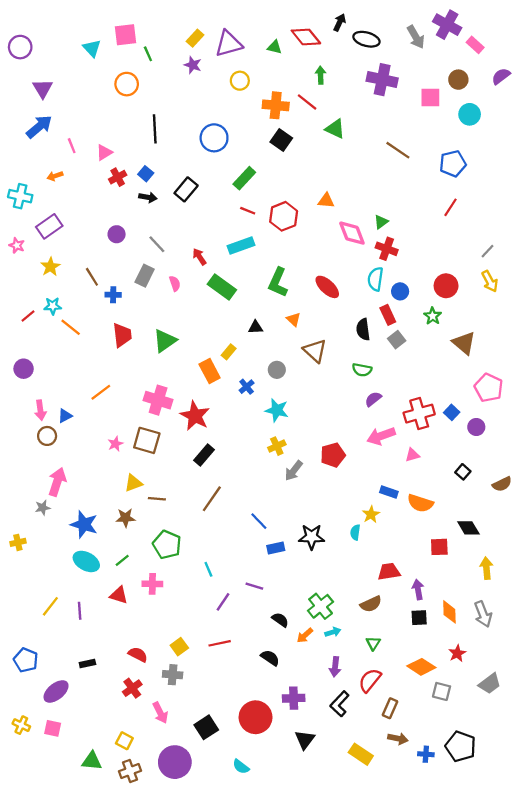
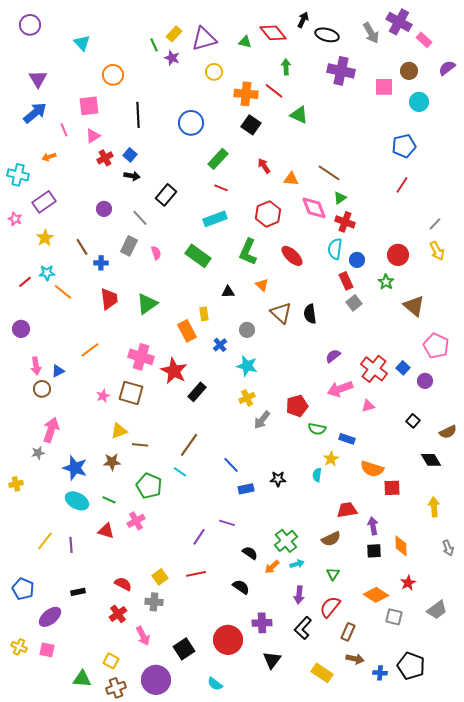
pink square: (126, 35) -> (89, 106), moved
purple circle: (20, 47) -> (30, 25), moved
green line: (148, 54) -> (154, 45), moved
brown line: (398, 150) -> (329, 173), moved
black rectangle: (186, 189) -> (166, 195), moved
red hexagon: (284, 216) -> (268, 214), moved
red arrow: (199, 257) -> (264, 166), moved
black semicircle: (363, 329) -> (310, 314), moved
yellow rectangle: (229, 352) -> (204, 314), turned -48
green semicircle: (362, 370) -> (317, 429), moved
red cross: (419, 414) -> (374, 369), turned -36
black rectangle: (204, 455) -> (197, 392), moved
orange semicircle: (420, 503) -> (372, 469), moved
black diamond: (468, 528) -> (431, 460), moved
black star: (312, 537) -> (278, 479), size x0.7
green line: (122, 560) -> (109, 500), turned 64
cyan line: (208, 569) -> (180, 472), moved, turned -32
pink cross: (152, 584) -> (136, 521), turned -30
gray arrow: (483, 614) -> (448, 548), moved, size x0.7

